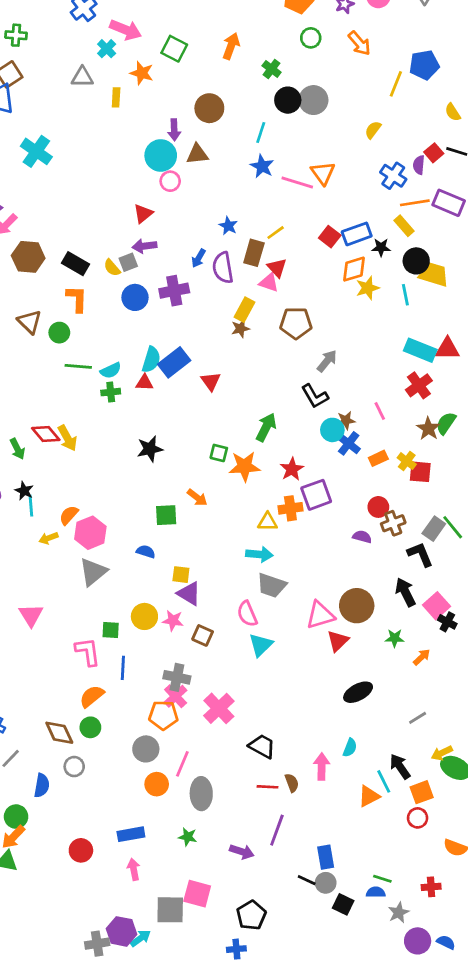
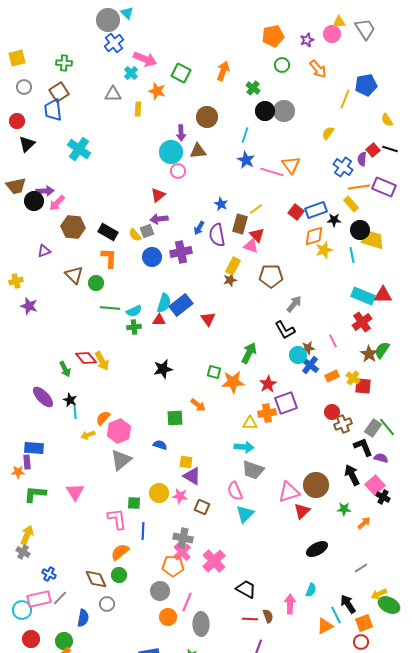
purple semicircle: (362, 537) -> (381, 458), moved

